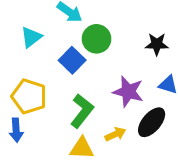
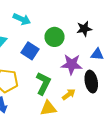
green circle: (97, 39) -> (55, 37), moved
black ellipse: (152, 122) -> (91, 82), turned -40

